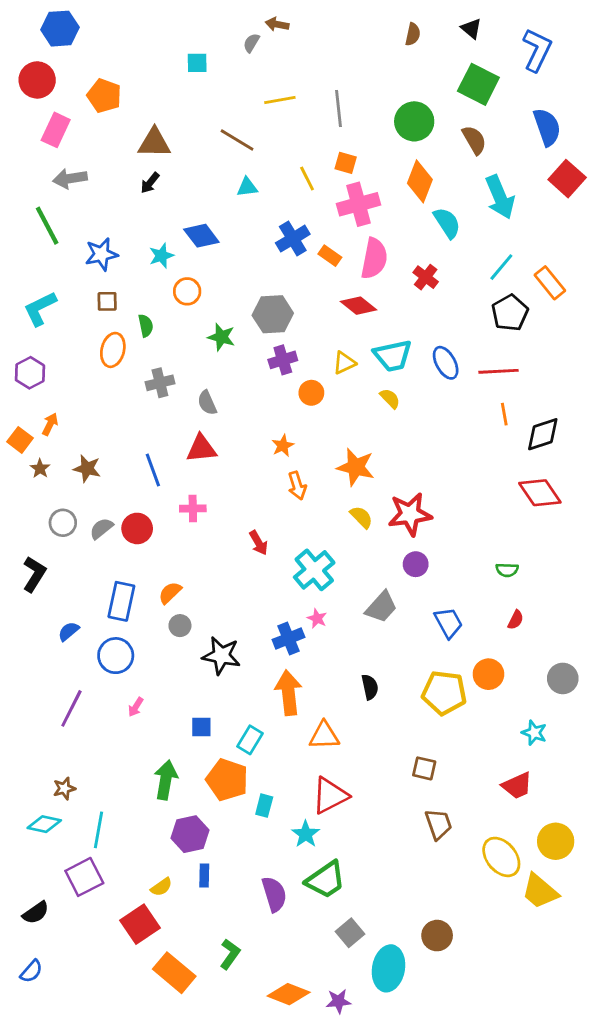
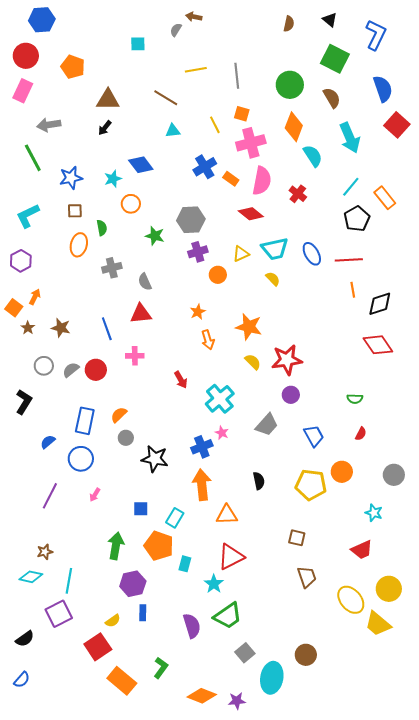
pink rectangle: (56, 130) -> (23, 91), moved

